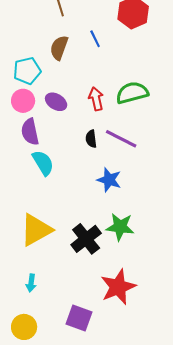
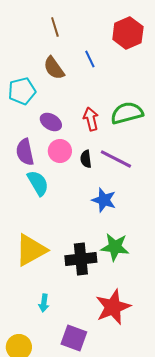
brown semicircle: (59, 48) -> (54, 68), turned -55
pink circle: (23, 101) -> (60, 151), moved
black cross: (86, 239) -> (81, 259), turned 32
cyan arrow: (31, 283) -> (44, 303), moved

